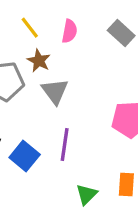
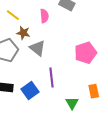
pink semicircle: (70, 31) -> (44, 16), moved
blue square: (25, 156) -> (30, 90), turned 30

